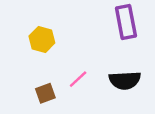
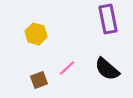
black semicircle: (125, 80) -> (107, 69), turned 44

